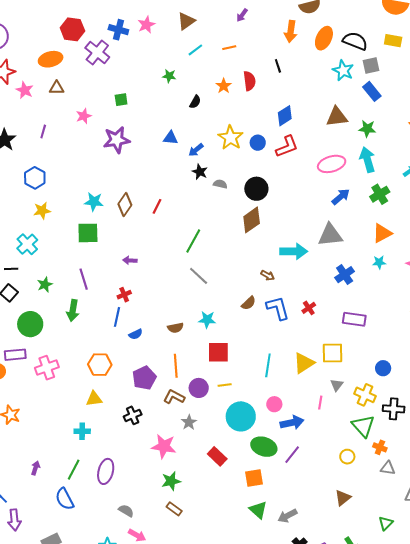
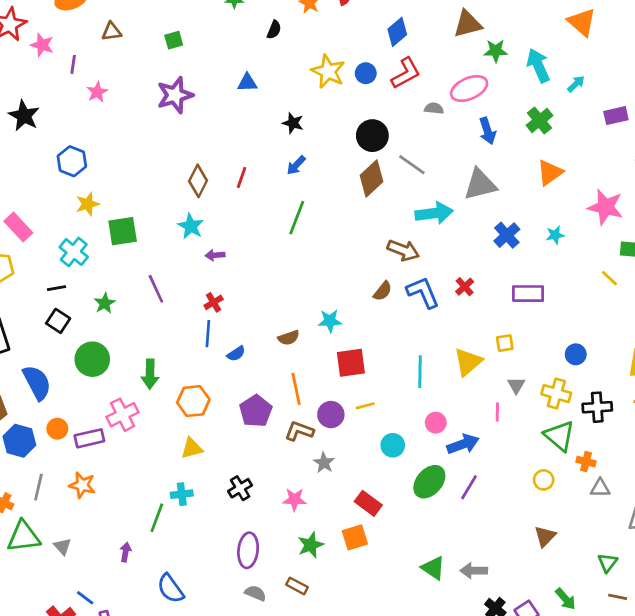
brown triangle: (57, 88) -> (112, 32), moved
pink star: (84, 116) -> (97, 92), moved
green star: (367, 129) -> (496, 51), moved
purple line: (43, 132) -> (73, 64), moved
blue arrow: (196, 150) -> (296, 165), moved
cyan arrow: (367, 160) -> (538, 66), moved
gray semicircle: (220, 184) -> (434, 108), moved
blue arrow: (341, 197) -> (487, 131), turned 120
cyan star: (94, 202) -> (191, 226), moved, turned 30
green square: (88, 233) -> (123, 231), moved
cyan star: (379, 262) -> (555, 235), moved
brown arrow: (268, 275) -> (403, 250), size x1.6
gray line: (199, 276) -> (412, 165), moved
green arrow: (73, 311) -> (150, 374), moved
yellow square: (332, 353) -> (505, 343), size x0.6
purple rectangle: (15, 355) -> (89, 438), moved
black cross: (133, 415) -> (240, 488), moved
cyan circle: (241, 416) -> (393, 445), size x0.6
pink star: (164, 446) -> (294, 499), size x0.7
green ellipse: (264, 447) -> (429, 482), turned -60
green line: (74, 470) -> (157, 518), moved
purple ellipse: (106, 471) -> (248, 550), moved
orange square: (254, 478) -> (355, 537), moved
brown rectangle: (174, 509) -> (297, 586), moved
gray arrow: (287, 516) -> (474, 571), turned 36

